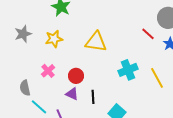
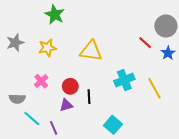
gray semicircle: (25, 88) -> (17, 99), turned -77
purple triangle: (72, 94) -> (66, 105), turned -40
black line: (93, 97) -> (89, 97), moved

